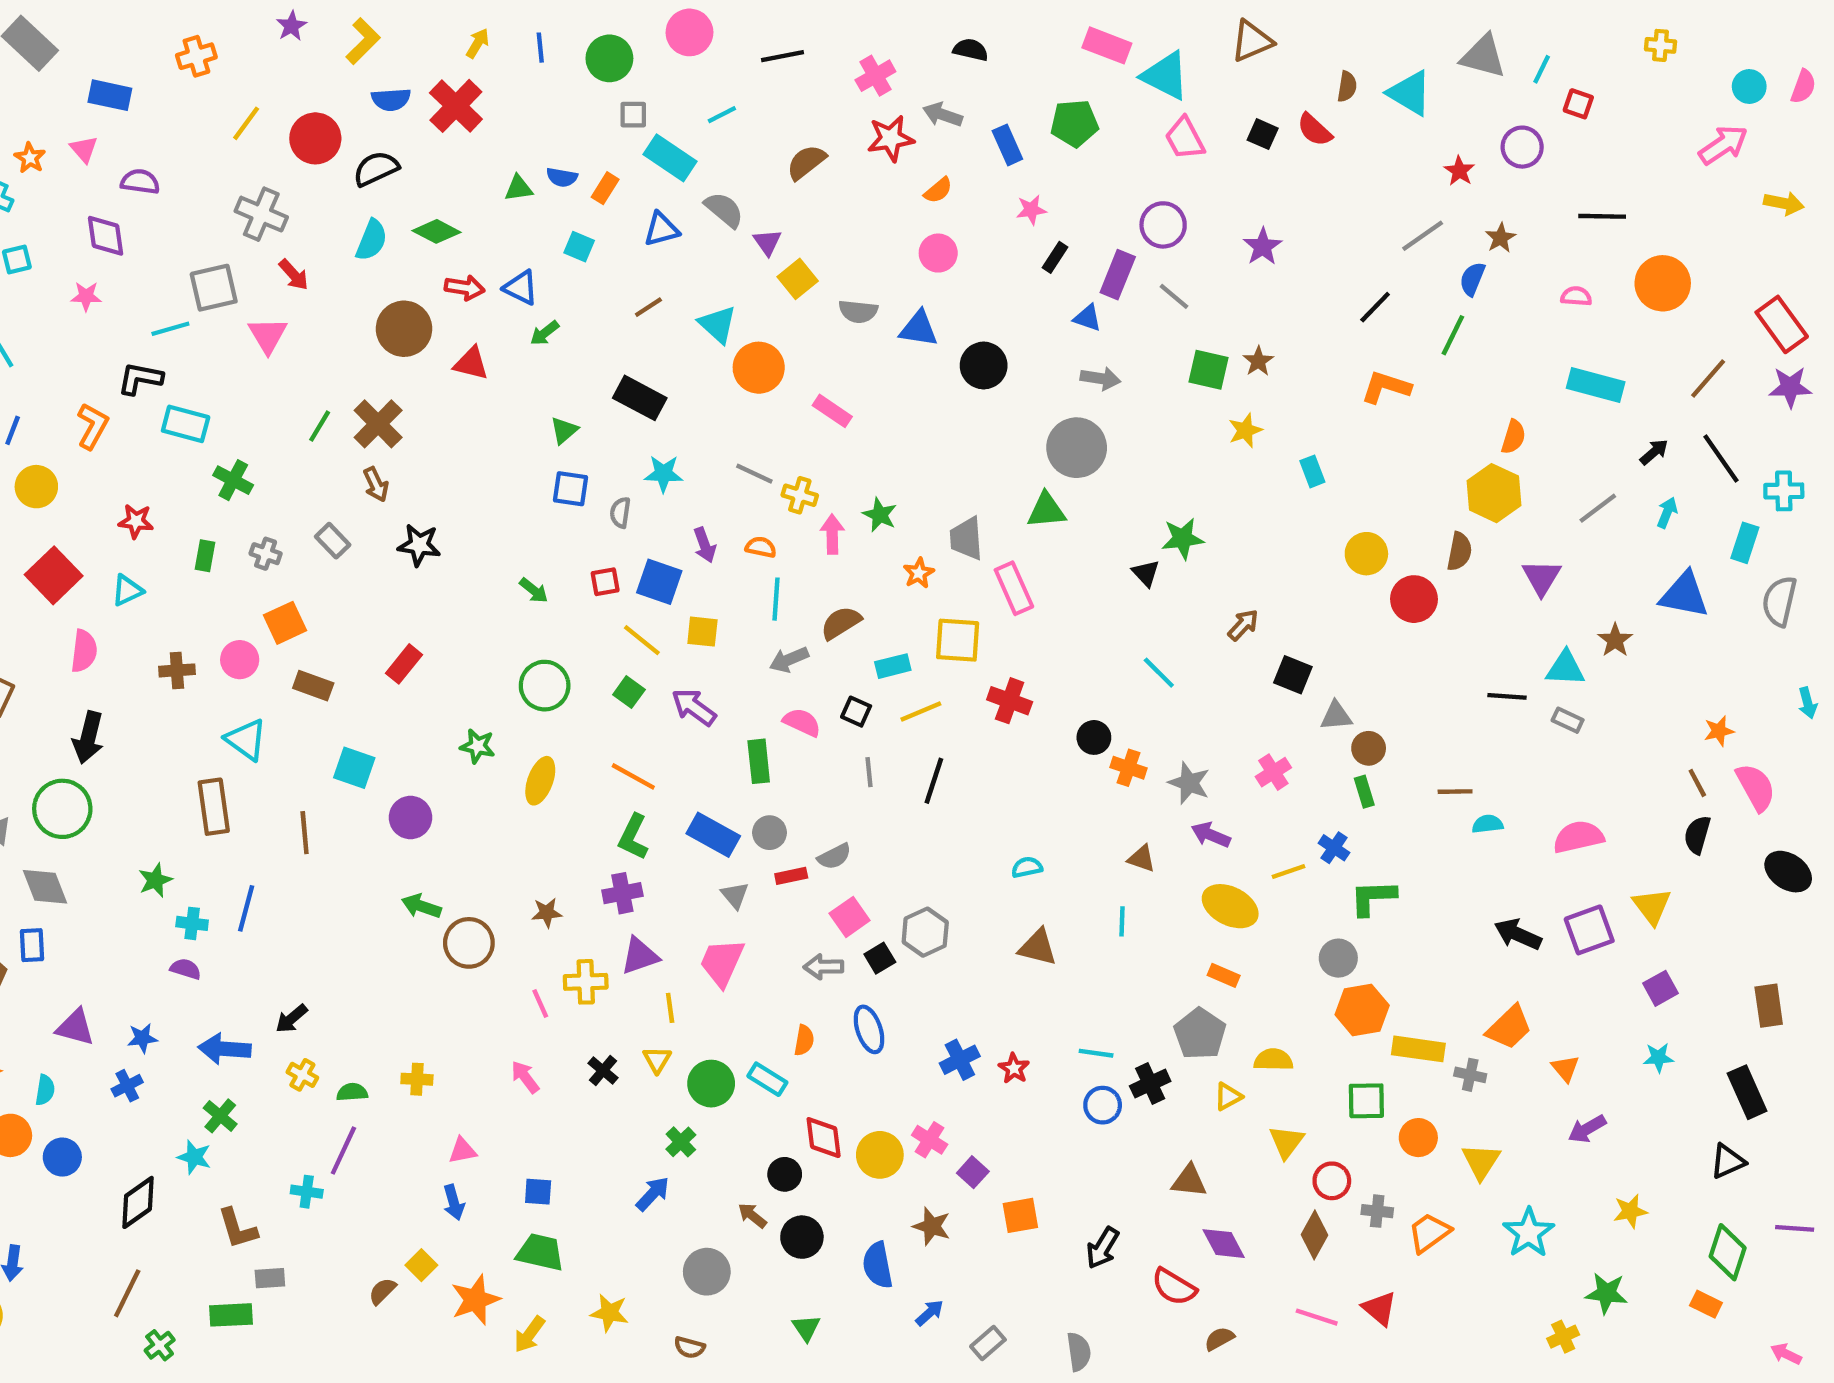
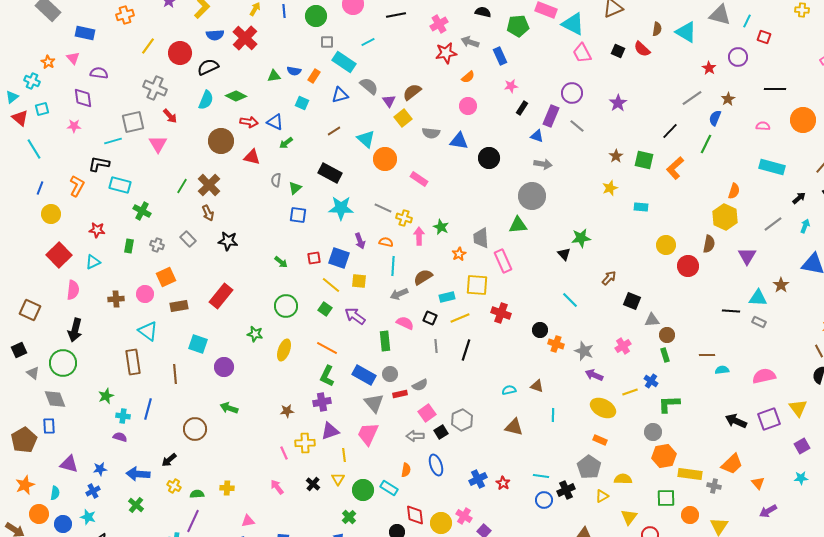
green pentagon: (1074, 123) -> (518, 26), moved
brown semicircle: (806, 162) -> (412, 92), moved
green square: (1209, 370) -> (644, 160), moved
orange L-shape: (1386, 387) -> (675, 168), turned -60
cyan rectangle: (1312, 471) -> (641, 207), turned -64
cyan star: (664, 474) -> (341, 208), size x1.4
gray semicircle: (620, 513) -> (276, 180), moved
red rectangle: (404, 664) -> (221, 296), size x1.4
brown rectangle: (313, 686) -> (179, 306), turned -30
brown triangle: (1141, 859) -> (537, 386), moved
gray triangle: (735, 895) -> (374, 403), size x1.5
brown circle: (469, 943) -> (195, 429), moved
cyan star: (194, 1157) -> (88, 517), moved

